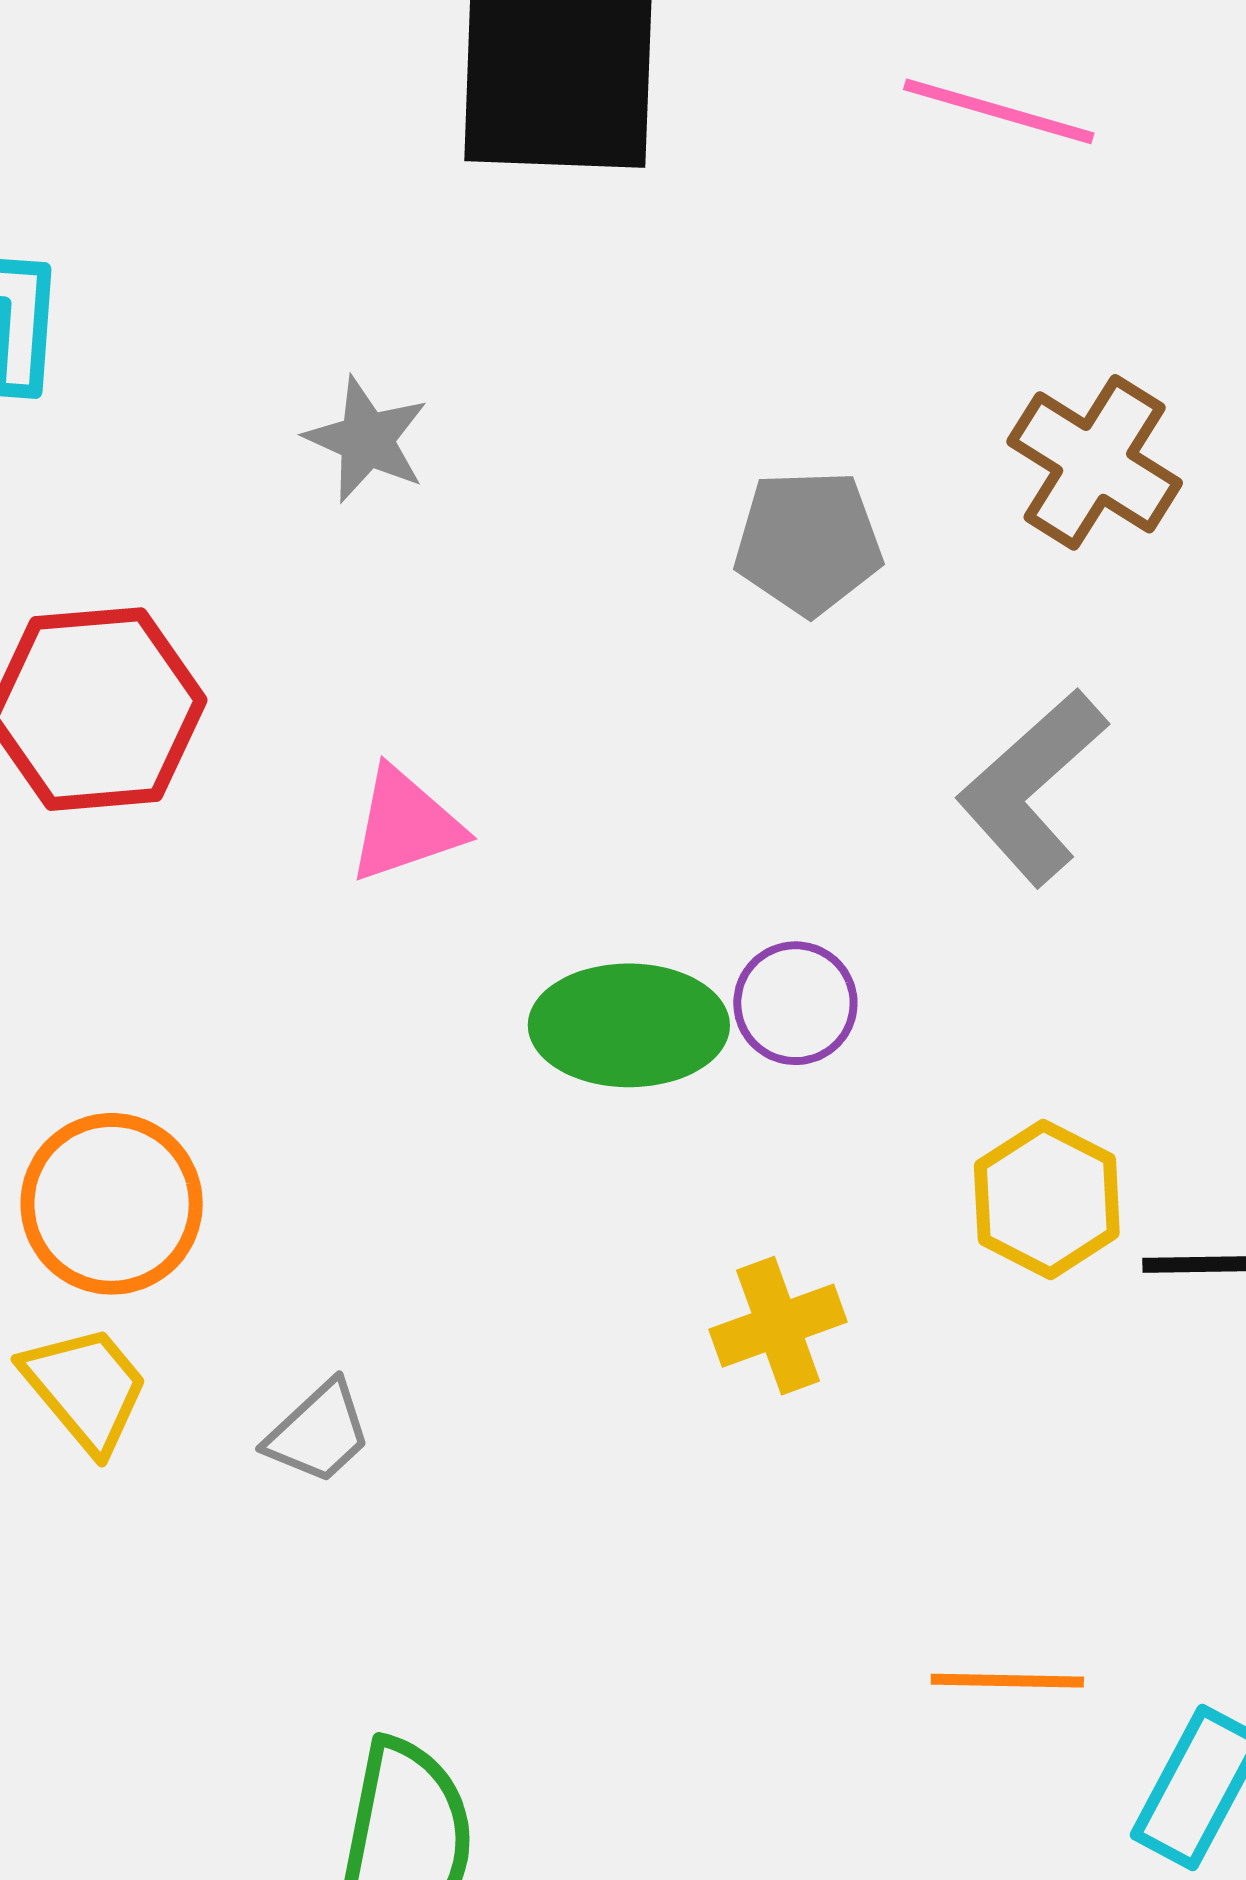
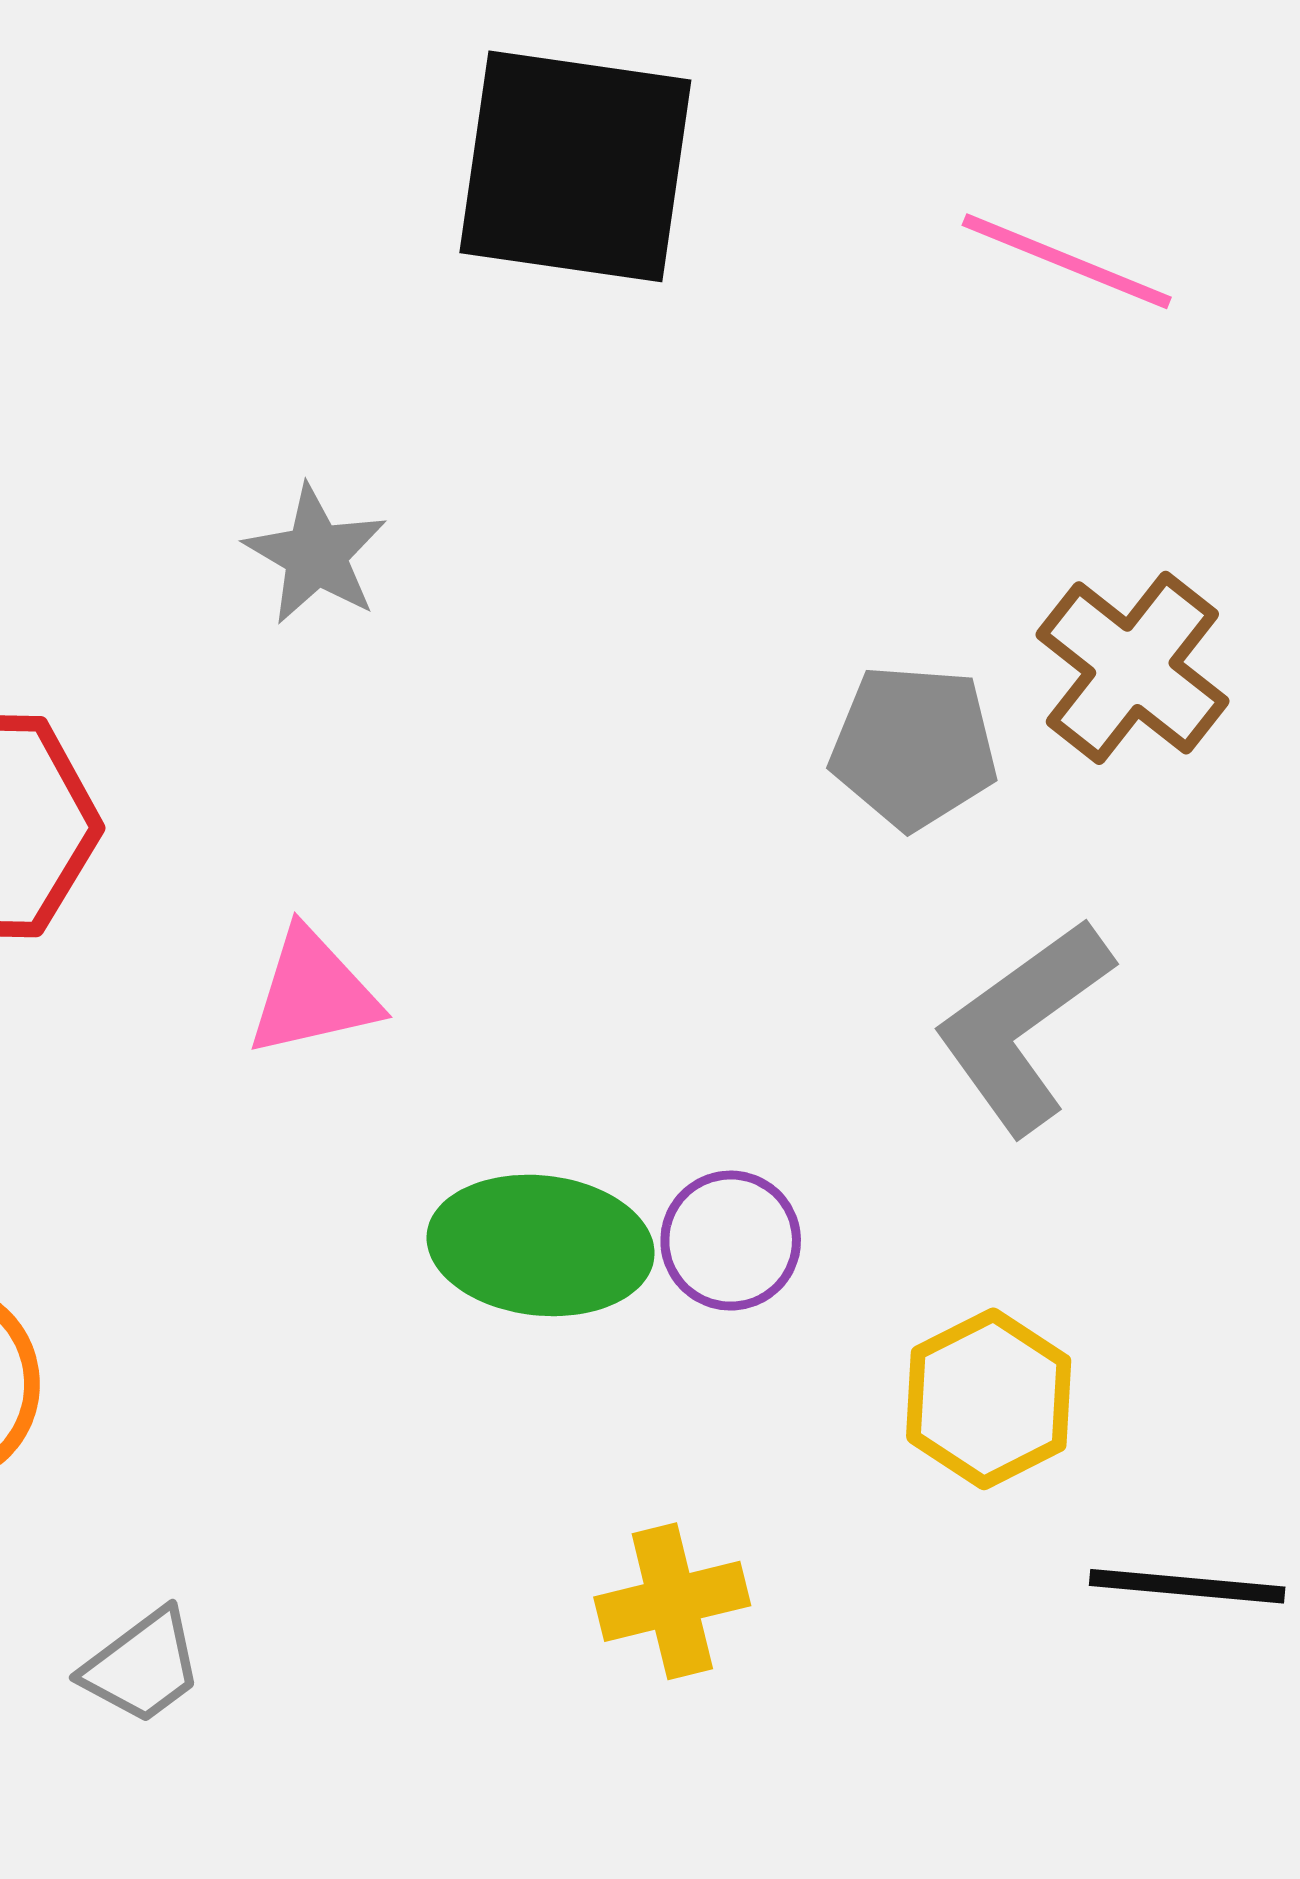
gray pentagon: (808, 542) -> (914, 747), moved
yellow hexagon: (1047, 1199) -> (989, 1399), moved

